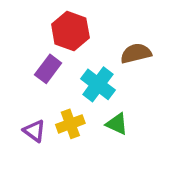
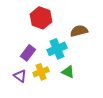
purple rectangle: (48, 69) -> (28, 53), moved
cyan cross: (98, 84) -> (57, 49), turned 30

